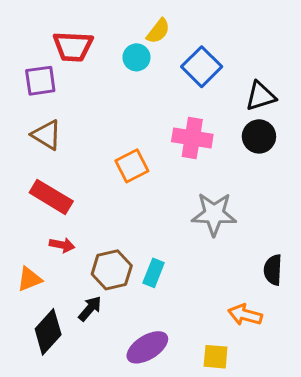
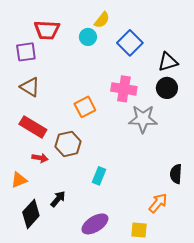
gray star: (214, 214) -> (143, 119), moved
brown hexagon: (112, 270) -> (68, 144), moved
orange arrow: (245, 315) -> (158, 203), turned 115

